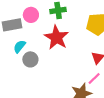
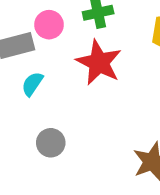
gray circle: (30, 59) -> (51, 143), moved

